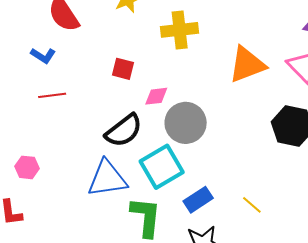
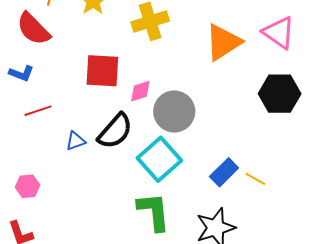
red square: (123, 69) -> (102, 71), size x1.6
blue triangle: (107, 179) -> (75, 141), moved, size x0.5
blue rectangle: (198, 200) -> (224, 172), moved

